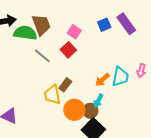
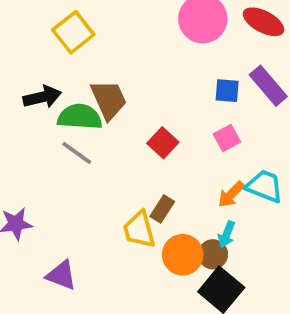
blue square: (104, 25) -> (227, 91), turned 32
pink square: (74, 32) -> (227, 138), moved, turned 32
gray line: (42, 56) -> (77, 153), moved
cyan trapezoid: (120, 77) -> (264, 186), turned -75

